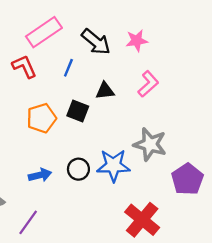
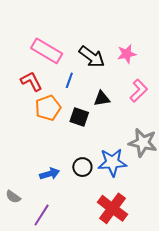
pink rectangle: (44, 32) -> (47, 51), turned 68
orange pentagon: (42, 118) -> (48, 108), moved
red cross: (142, 220) -> (112, 208), moved

